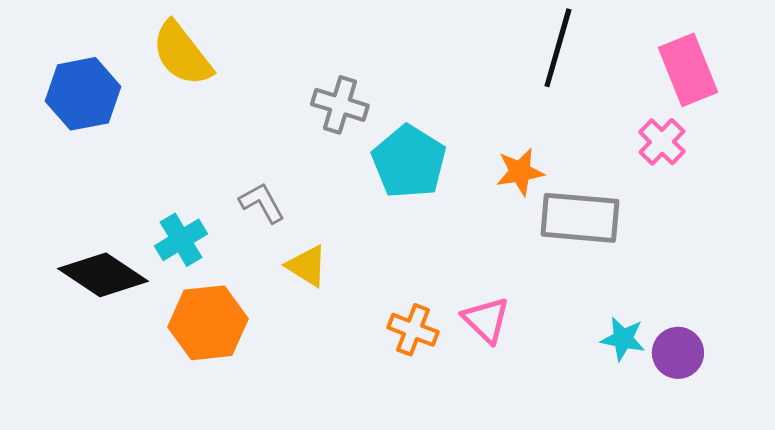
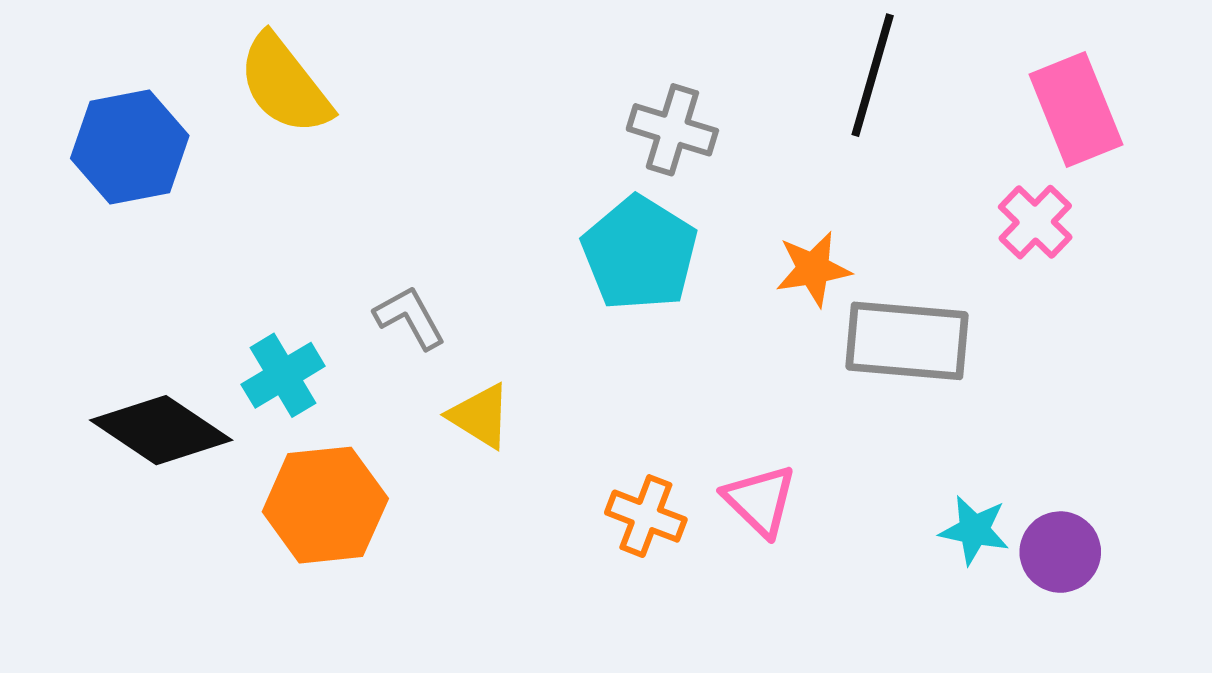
gray cross: (340, 105) -> (672, 130), moved

